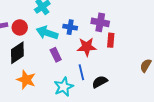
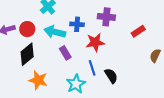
red rectangle: (111, 40) -> (138, 31), moved, turned 56
black semicircle: (100, 82) -> (111, 76), turned 91

